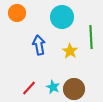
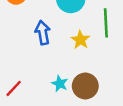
red line: (29, 88) -> (14, 88), moved

